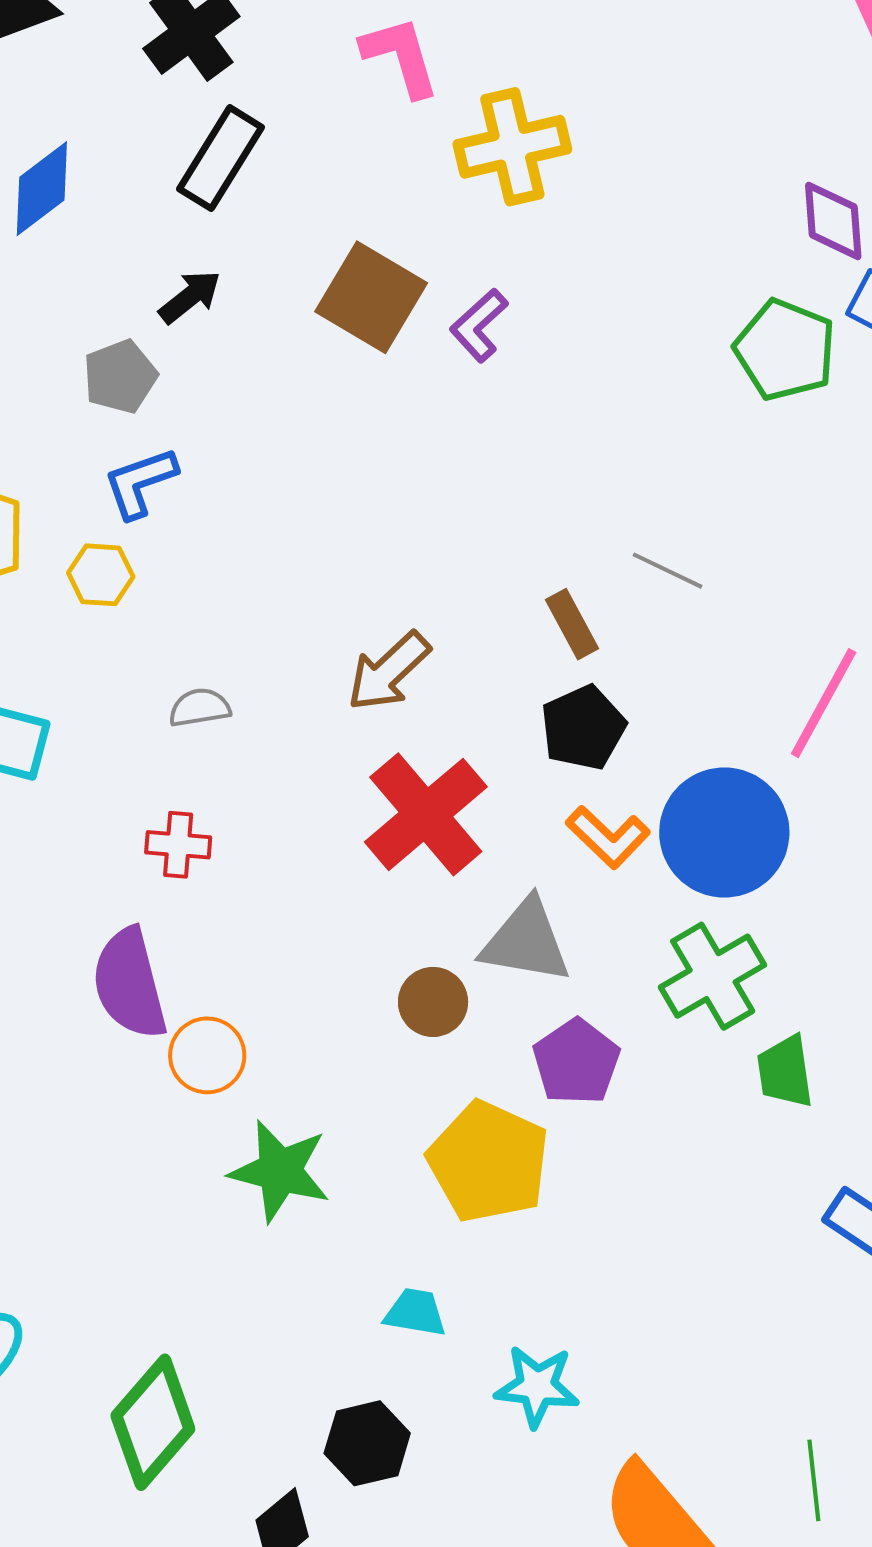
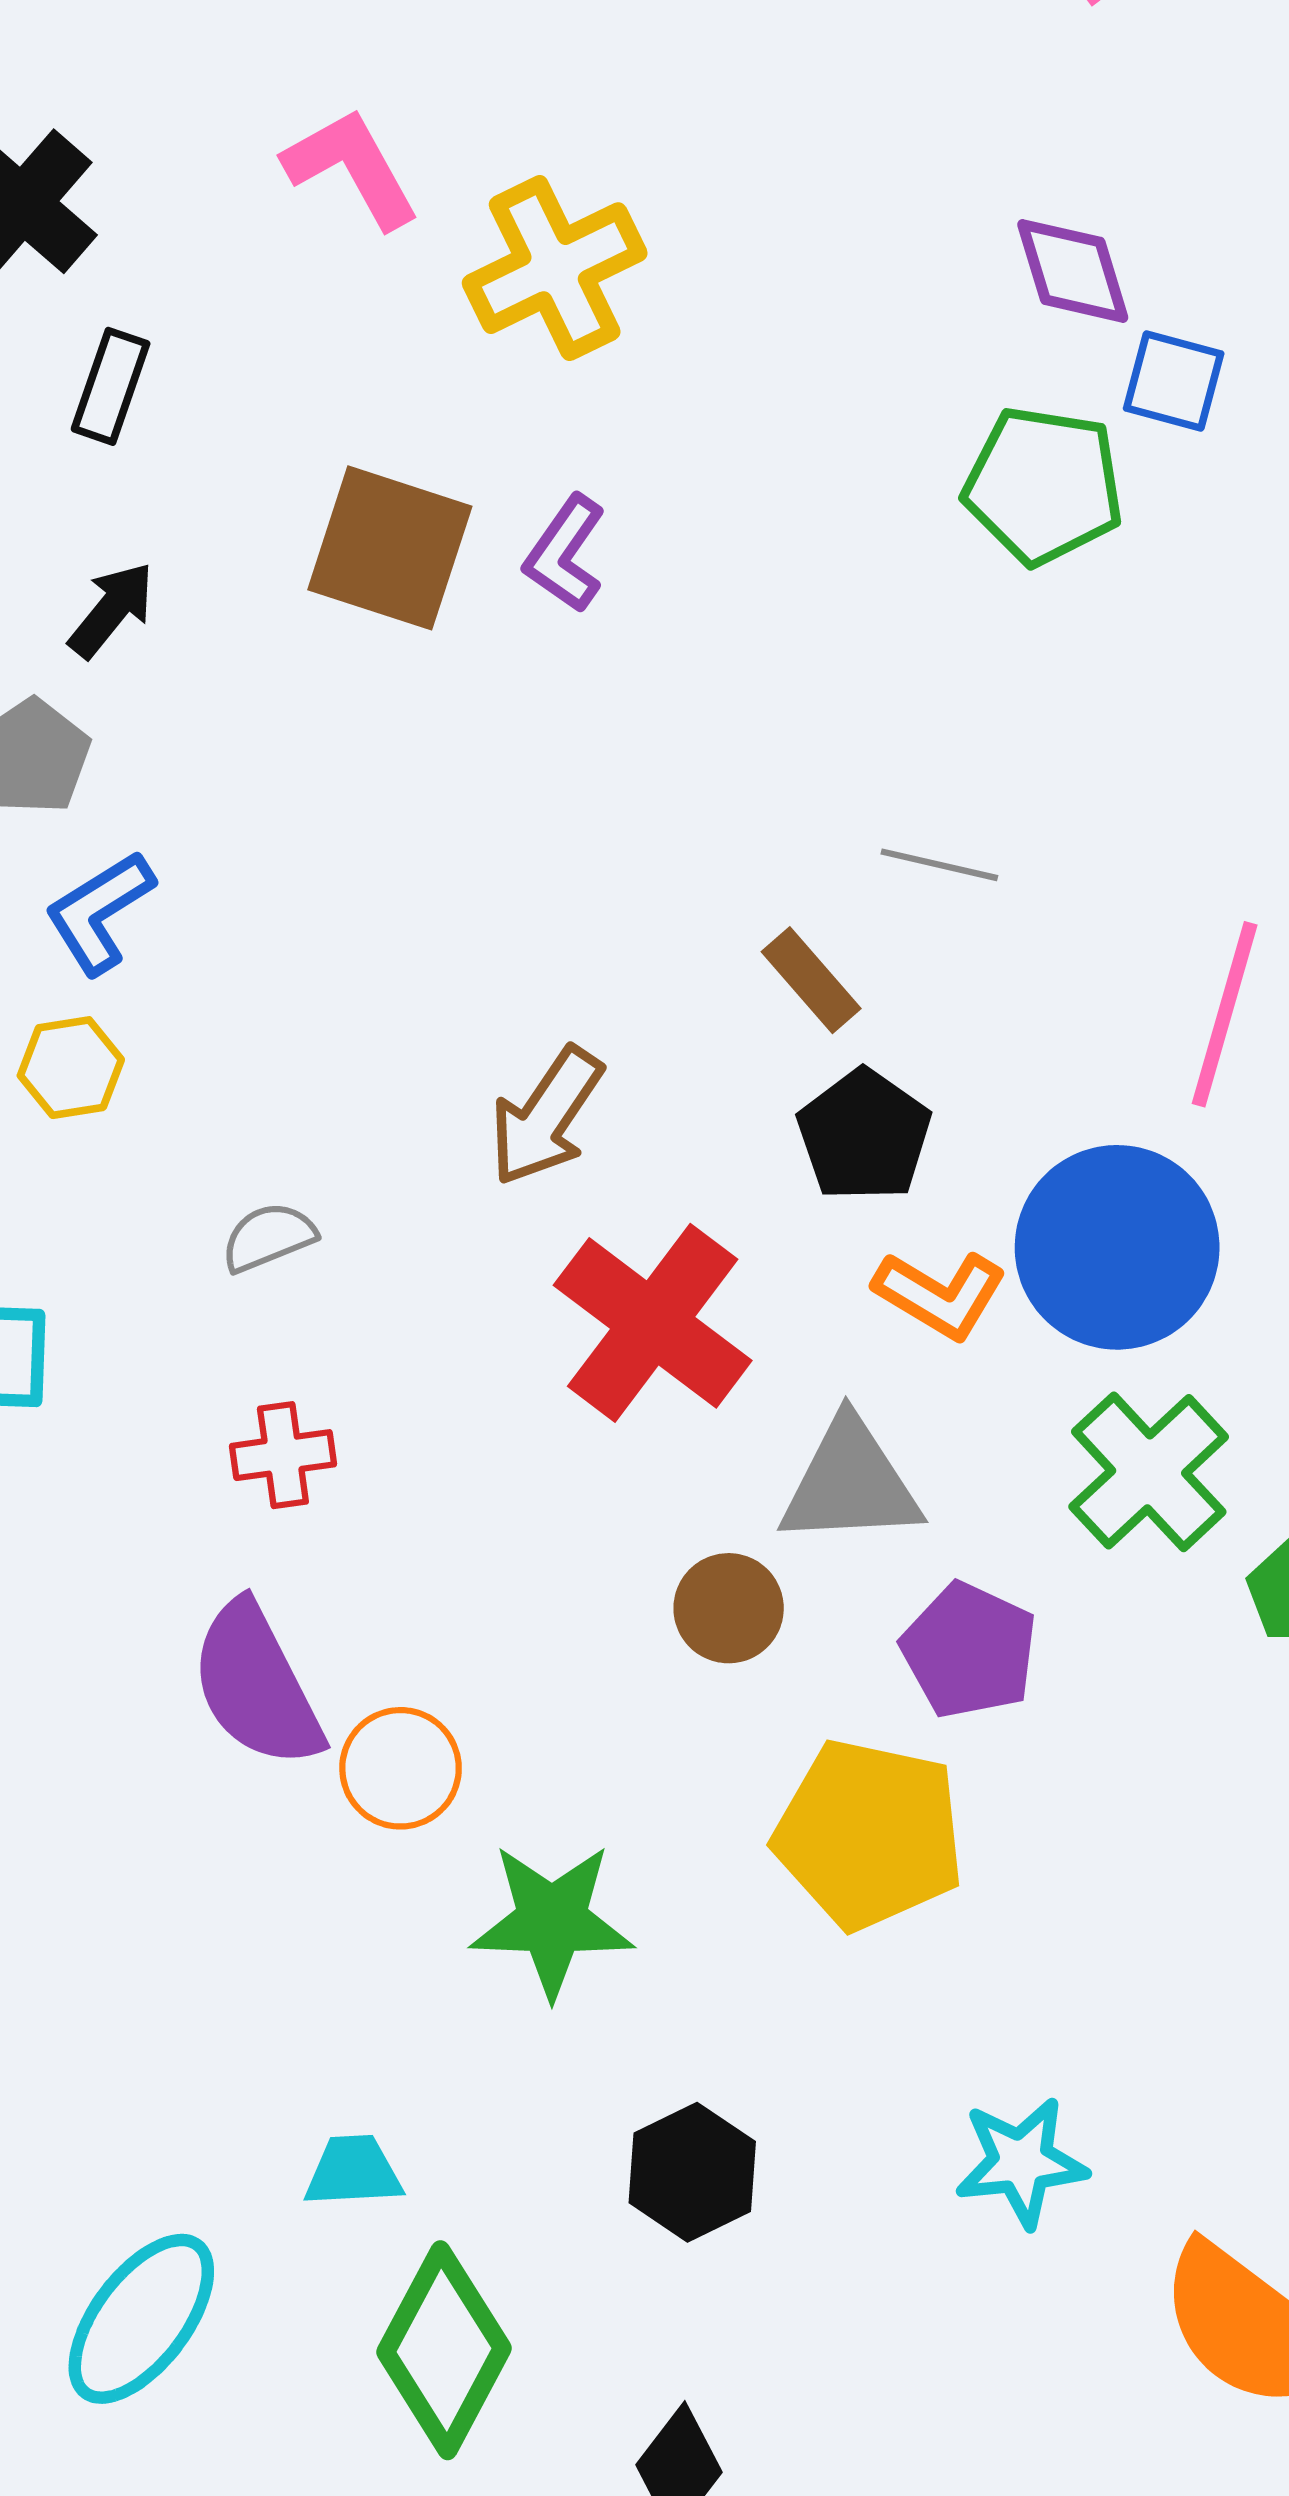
black rectangle: (221, 158) -> (111, 386), size x0.7
cyan trapezoid: (415, 1312) -> (353, 2171), moved
black hexagon: (367, 1443) -> (692, 2172), moved

